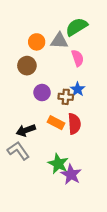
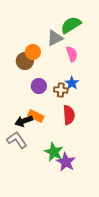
gray triangle: (59, 41) -> (55, 38), turned -30
orange circle: (37, 42) -> (33, 52), moved
orange rectangle: (56, 123) -> (36, 116), moved

